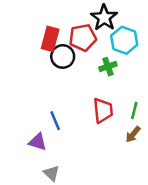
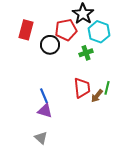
red rectangle: (50, 39) -> (26, 30), moved
brown arrow: (133, 134) -> (97, 96), moved
purple triangle: (38, 142) -> (45, 111), moved

